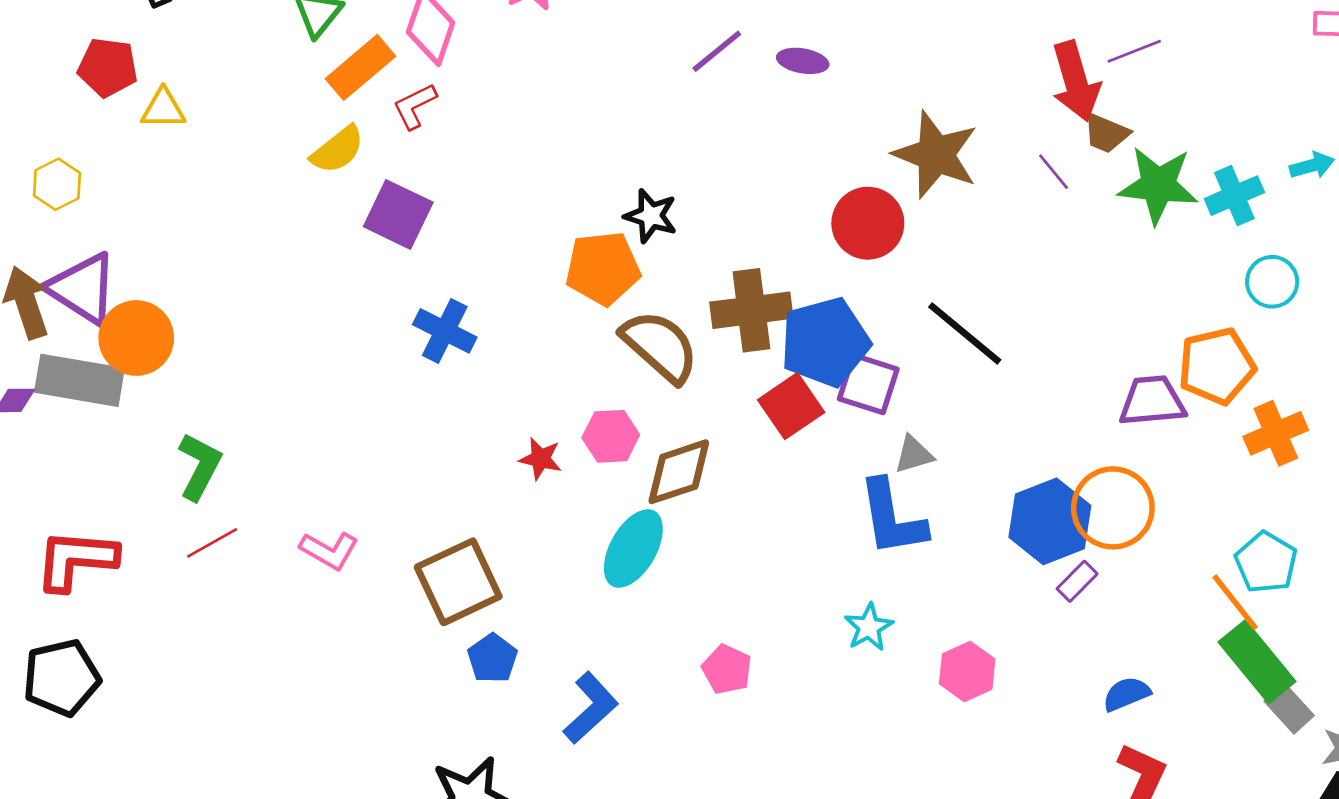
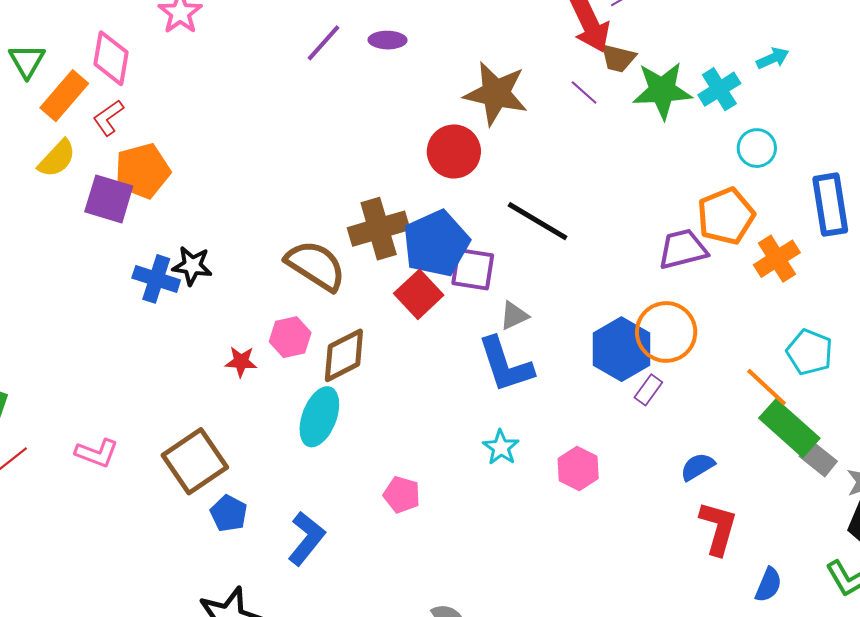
black star: (651, 216) -> (192, 266), moved
orange pentagon: (603, 268) -> (142, 171), moved
cyan pentagon: (1266, 562) -> (810, 352), moved

